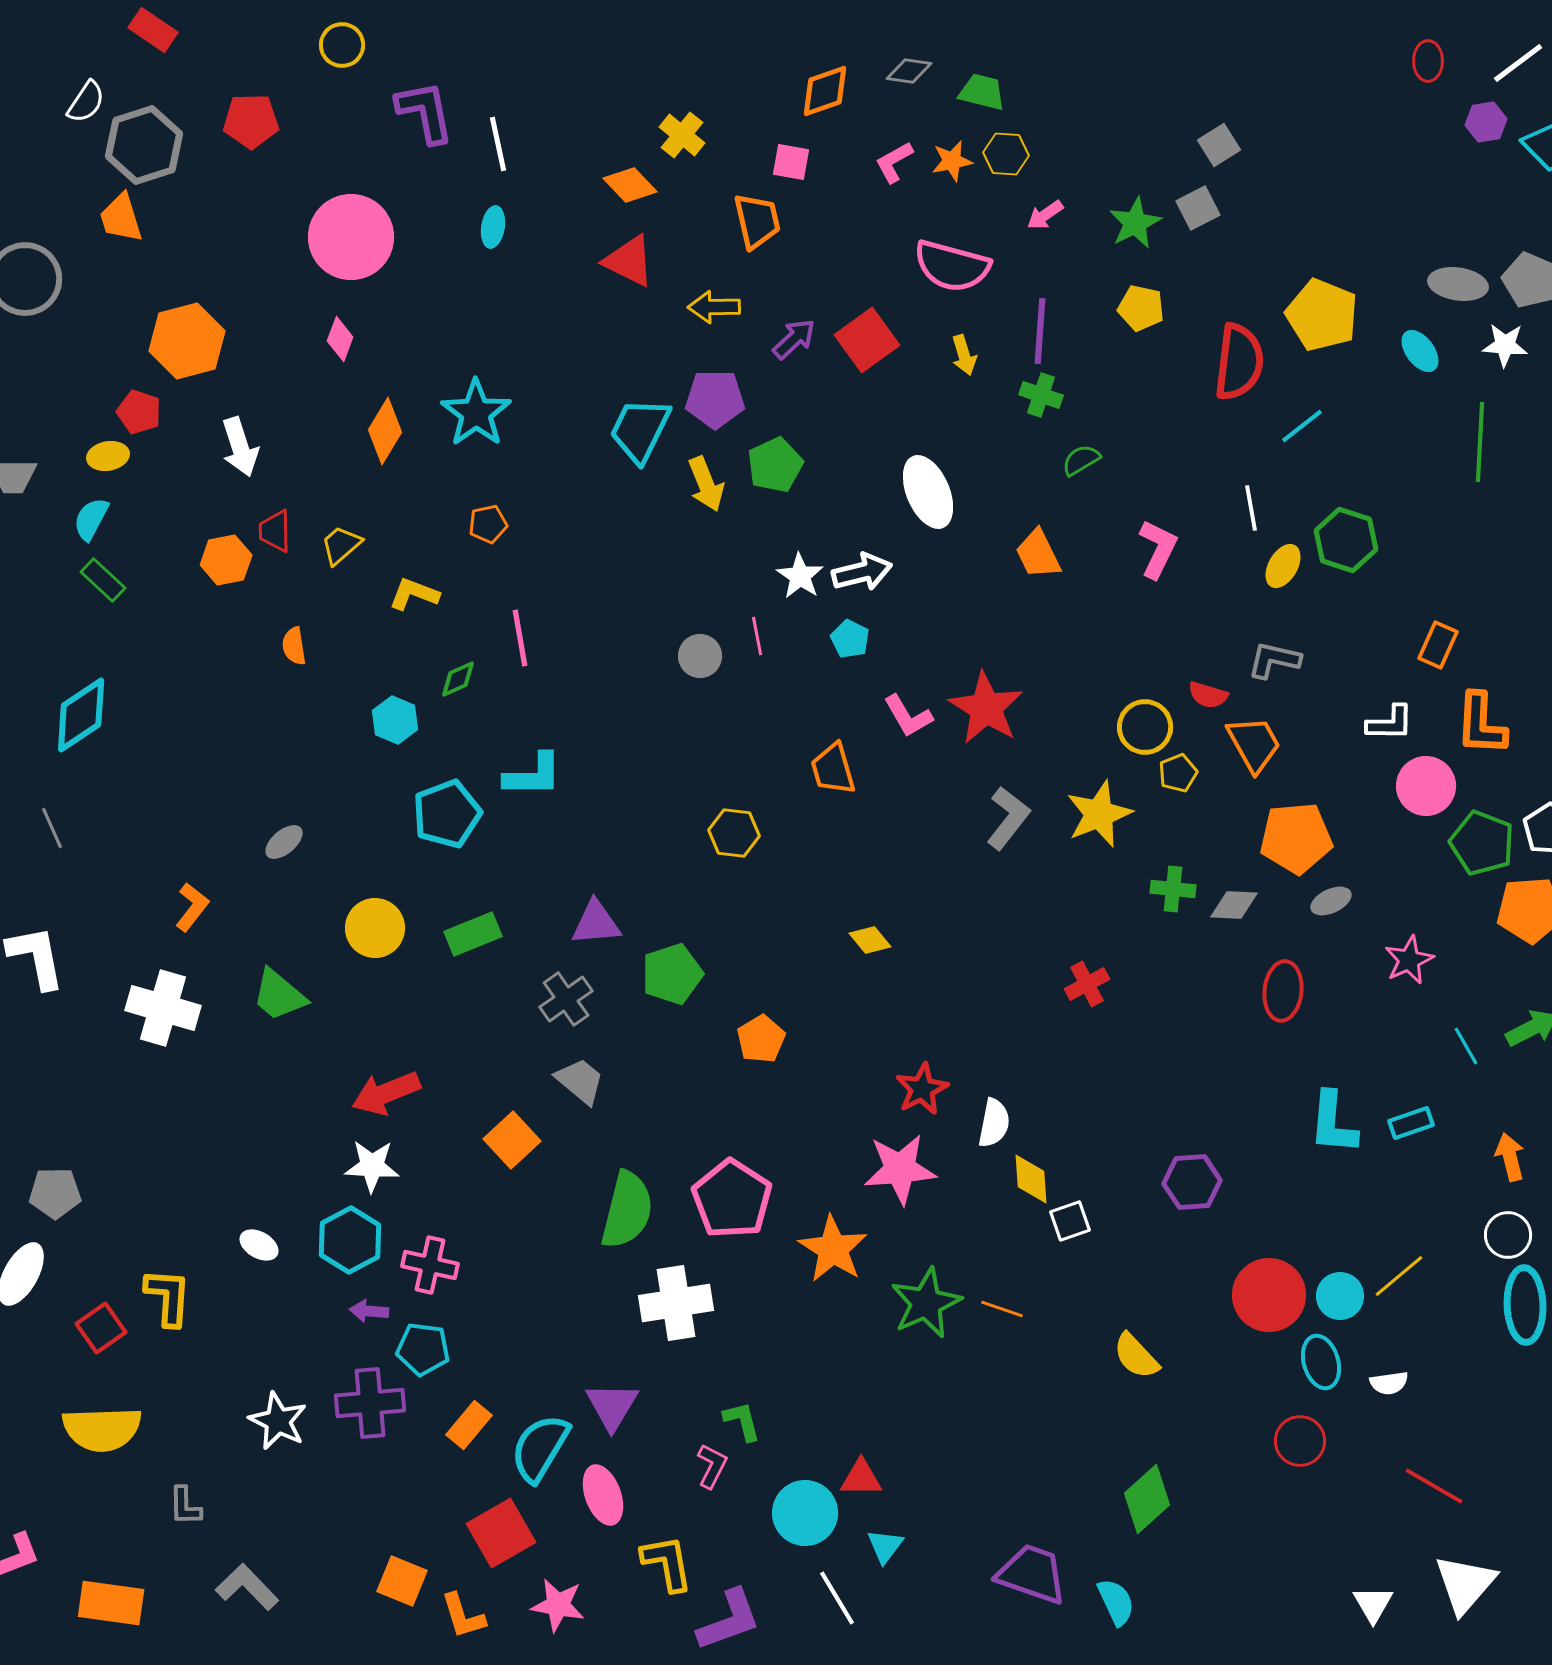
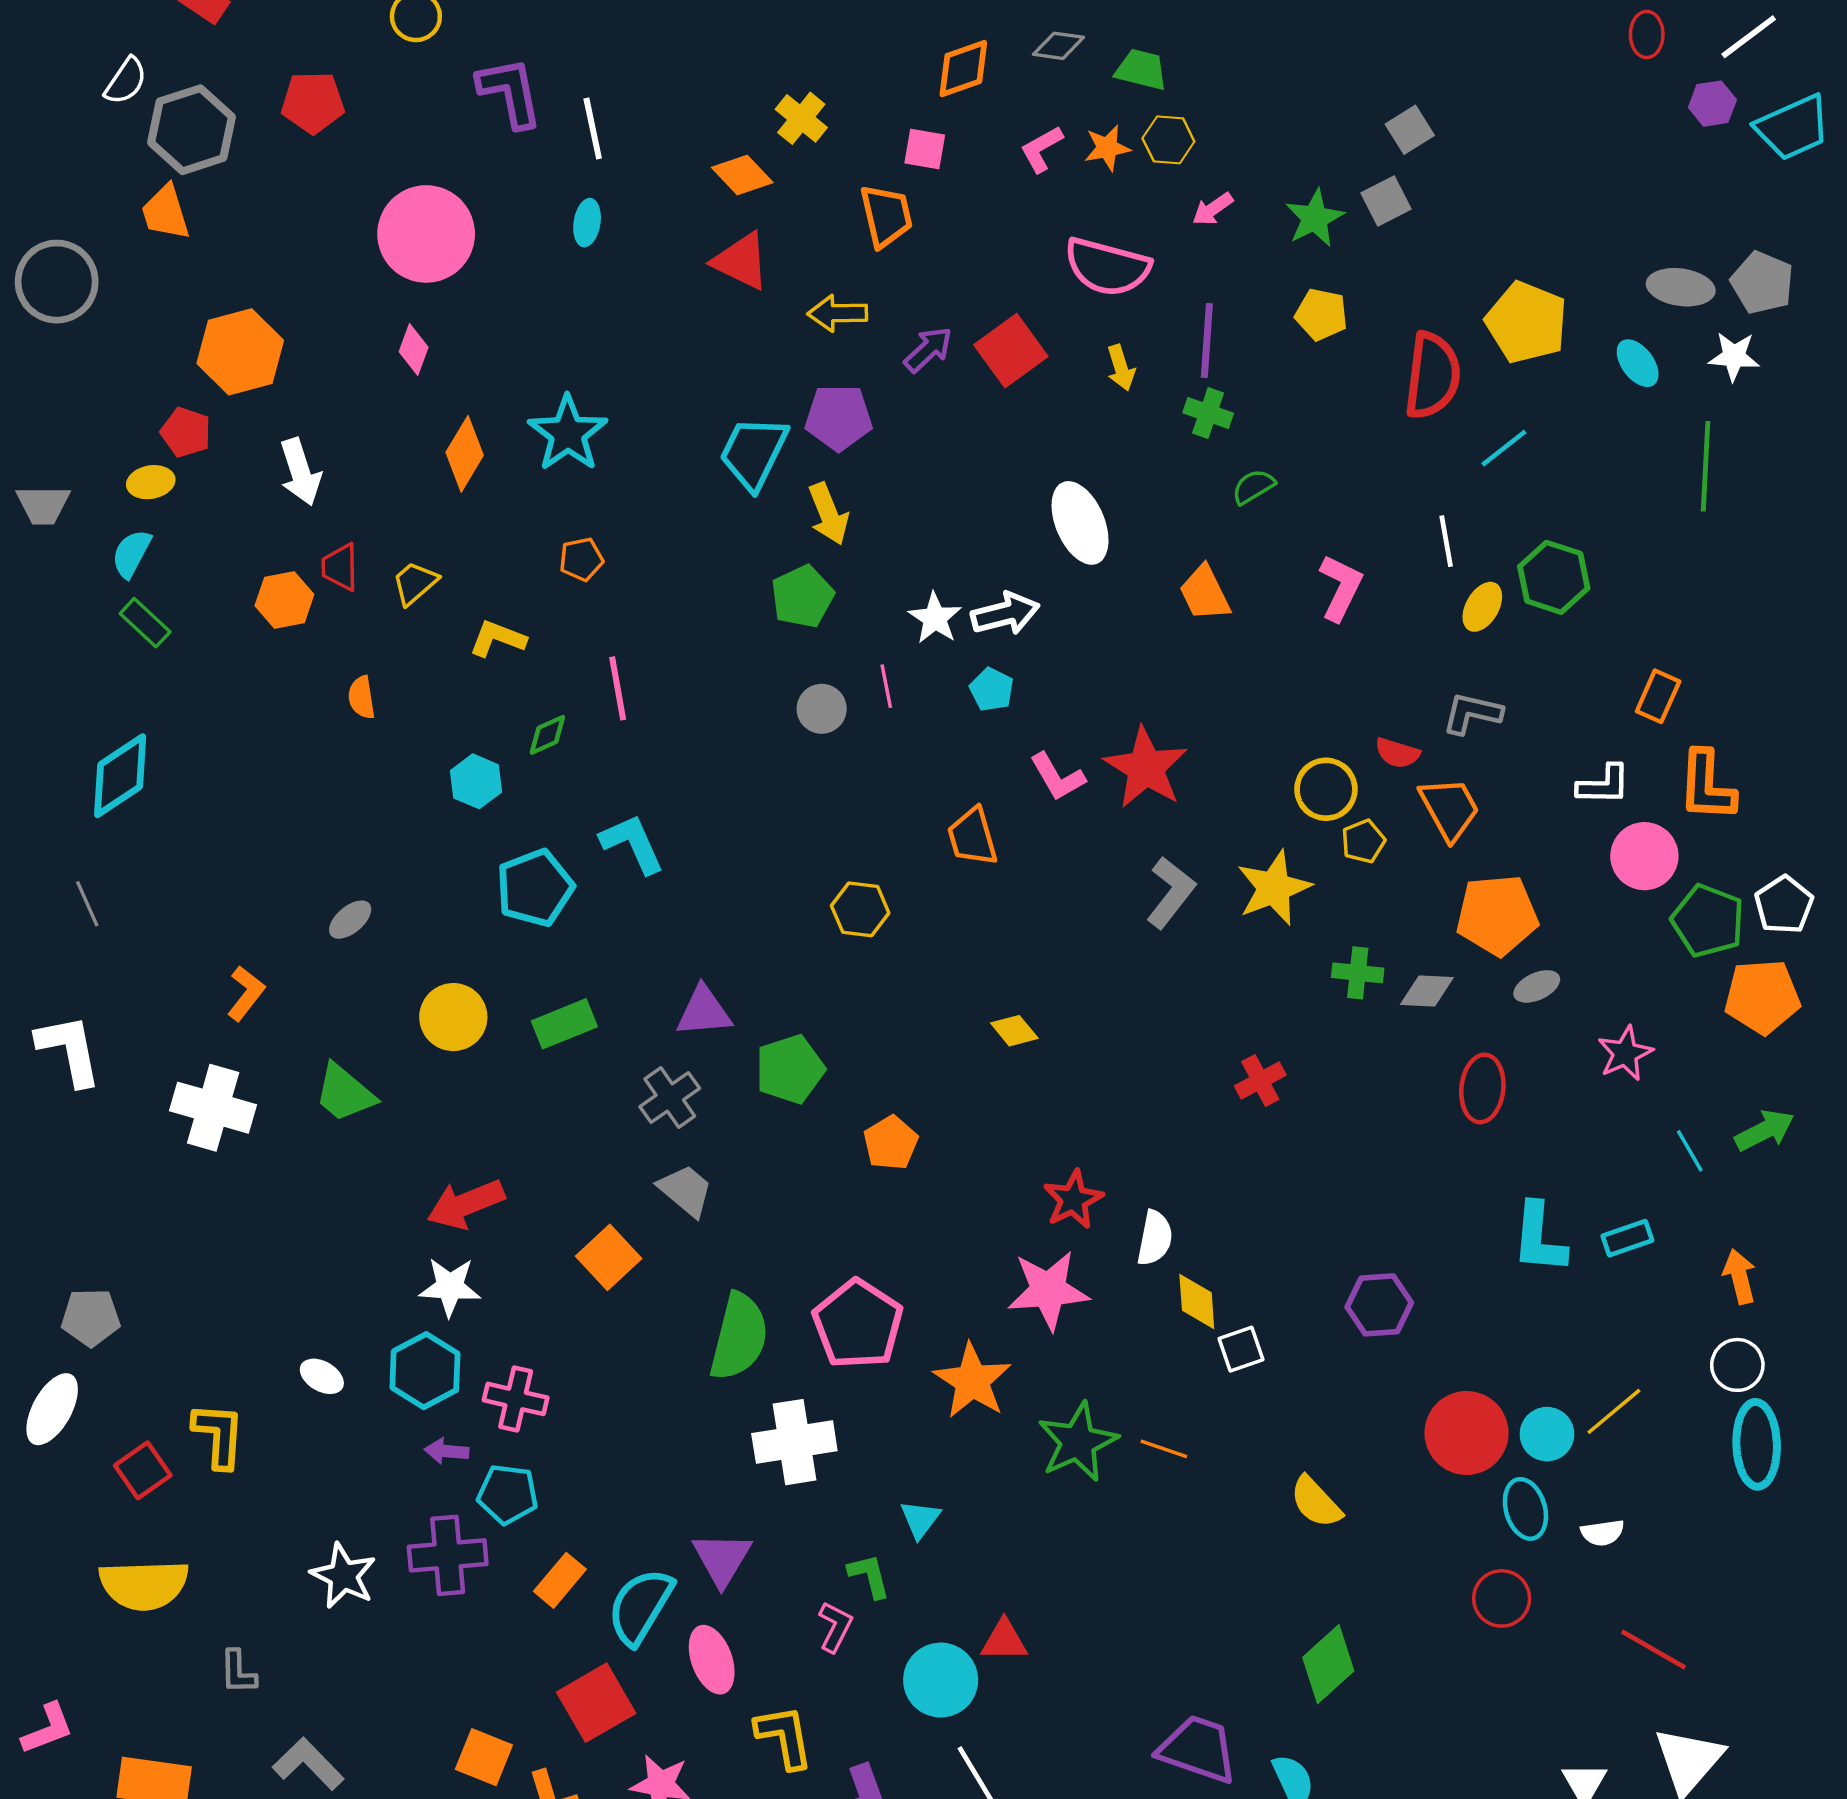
green pentagon: (775, 465) -> (802, 597), moved
cyan L-shape: (533, 775) -> (632, 844), turned -114
cyan triangle: (885, 1546) -> (920, 1519), moved

